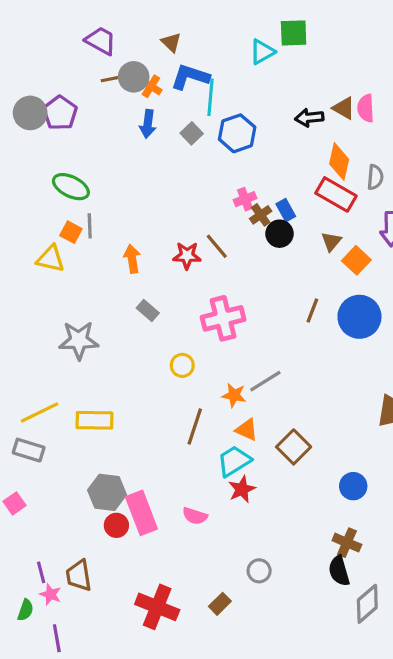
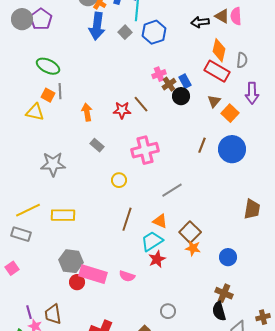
blue arrow: (148, 124) -> (97, 26), size x1.5
orange star: (234, 395) -> (193, 248), moved
pink rectangle: (141, 513) -> (93, 274), turned -52

